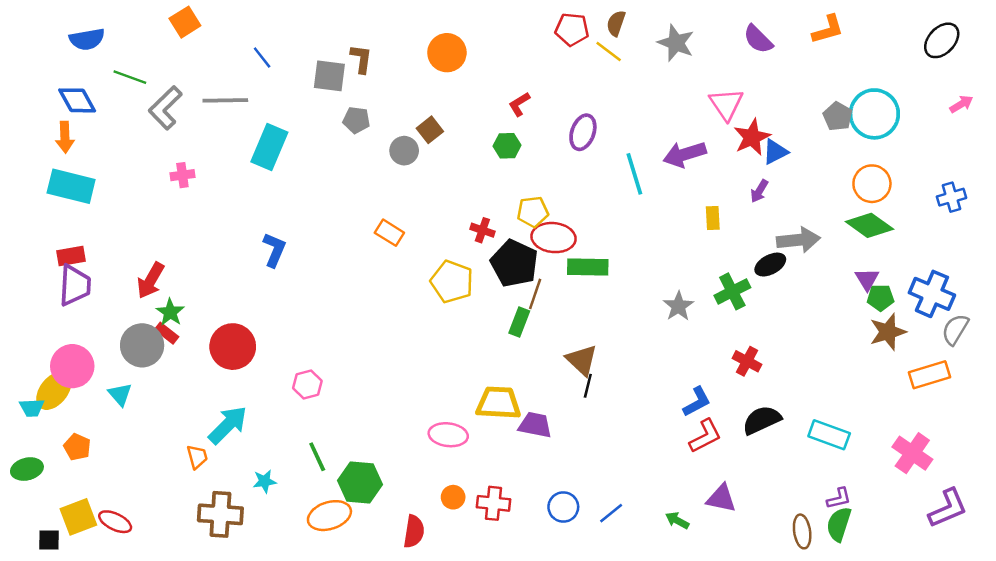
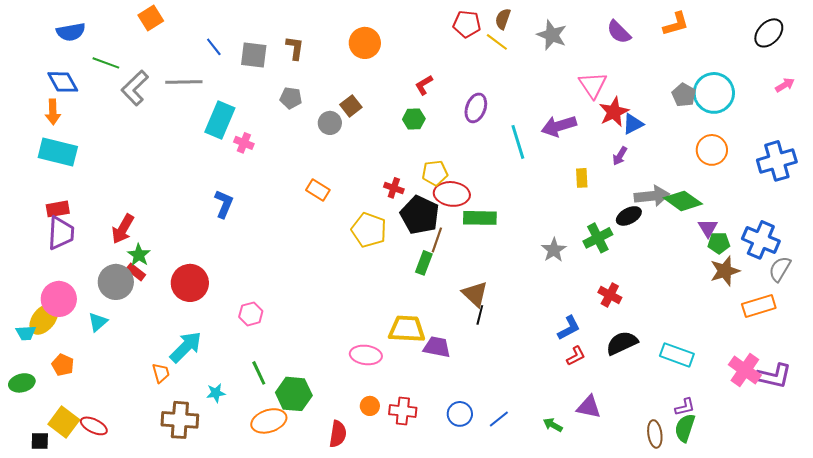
gray square: (329, 76) -> (254, 55), moved
pink cross: (182, 175) -> (244, 143), moved, turned 30
blue cross: (952, 197) -> (777, 161), size x1.6
green diamond: (869, 225) -> (683, 201), moved
cyan triangle: (120, 394) -> (98, 322), turned 30
red L-shape: (705, 436) -> (576, 356), size x0.7
purple L-shape: (948, 508) -> (774, 376), moved, turned 36
yellow square: (78, 517) -> (64, 422), turned -32

